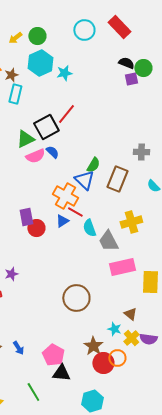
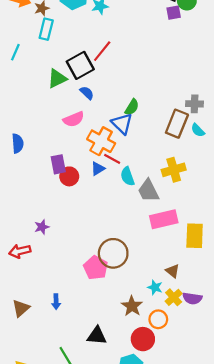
gray cross: (141, 152) -> (195, 104), moved
pink semicircle: (35, 156) -> (74, 119), moved
brown rectangle: (117, 179) -> (177, 124), moved
blue arrow: (18, 348) -> (56, 302), moved, turned 32
pink pentagon: (53, 355) -> (96, 268), moved
red circle: (103, 363) -> (143, 339), moved

